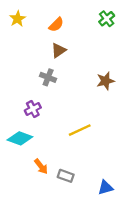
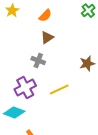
purple cross: (33, 109) -> (25, 88), size x1.5
yellow line: (80, 130) -> (59, 90), moved

